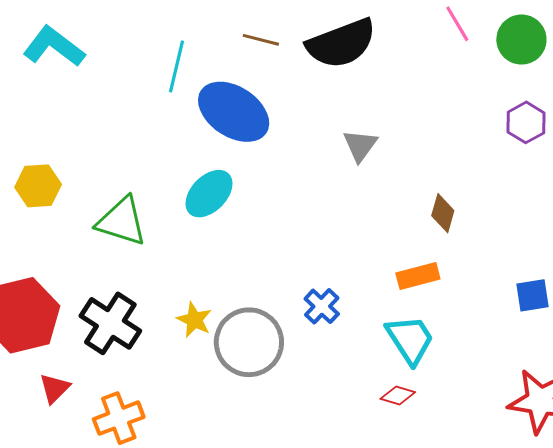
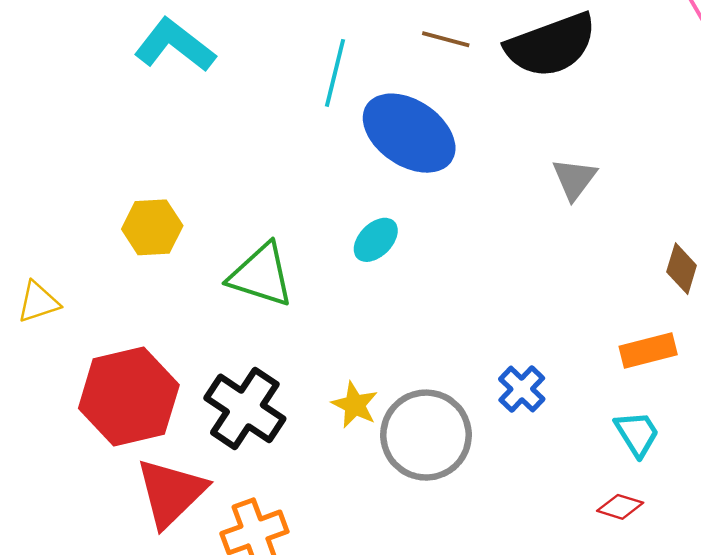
cyan ellipse: (209, 194) -> (376, 240), size x0.7
cyan trapezoid: (410, 340) -> (637, 434), size x0.7
red triangle: (55, 388) -> (171, 493), size x1.8

